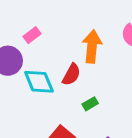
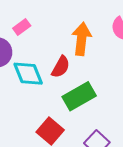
green rectangle: (90, 104) -> (79, 96), size x2.0

